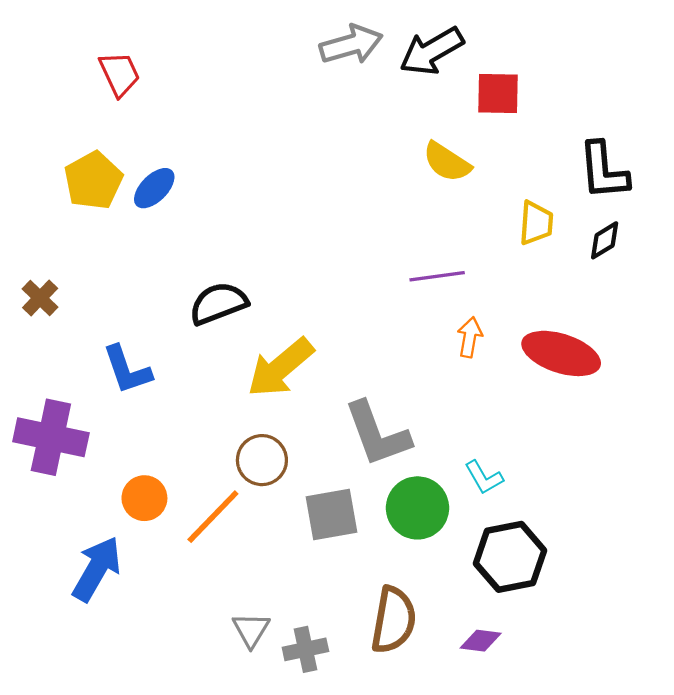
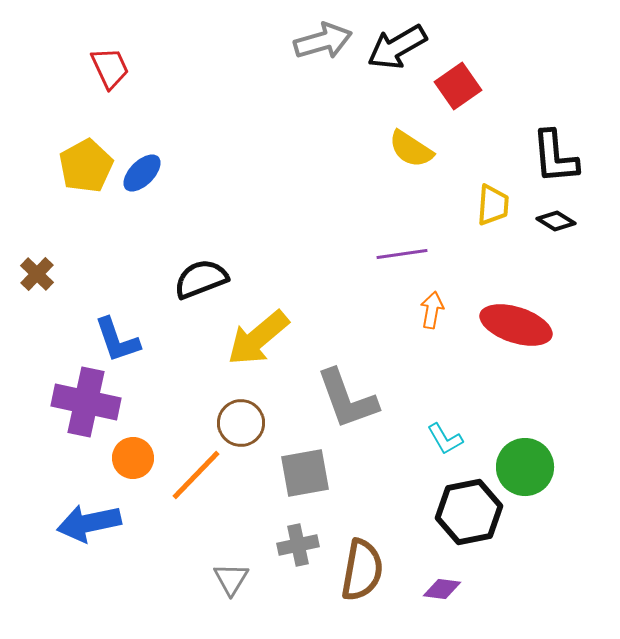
red square: (498, 93) -> (458, 86), turned -36
black diamond: (605, 240) -> (556, 221), turned 63
purple cross: (51, 437) -> (86, 402), moved
green circle: (417, 508) -> (525, 467), moved
blue arrow: (97, 569) -> (89, 523), turned -132
gray cross: (305, 649) -> (298, 545), moved

